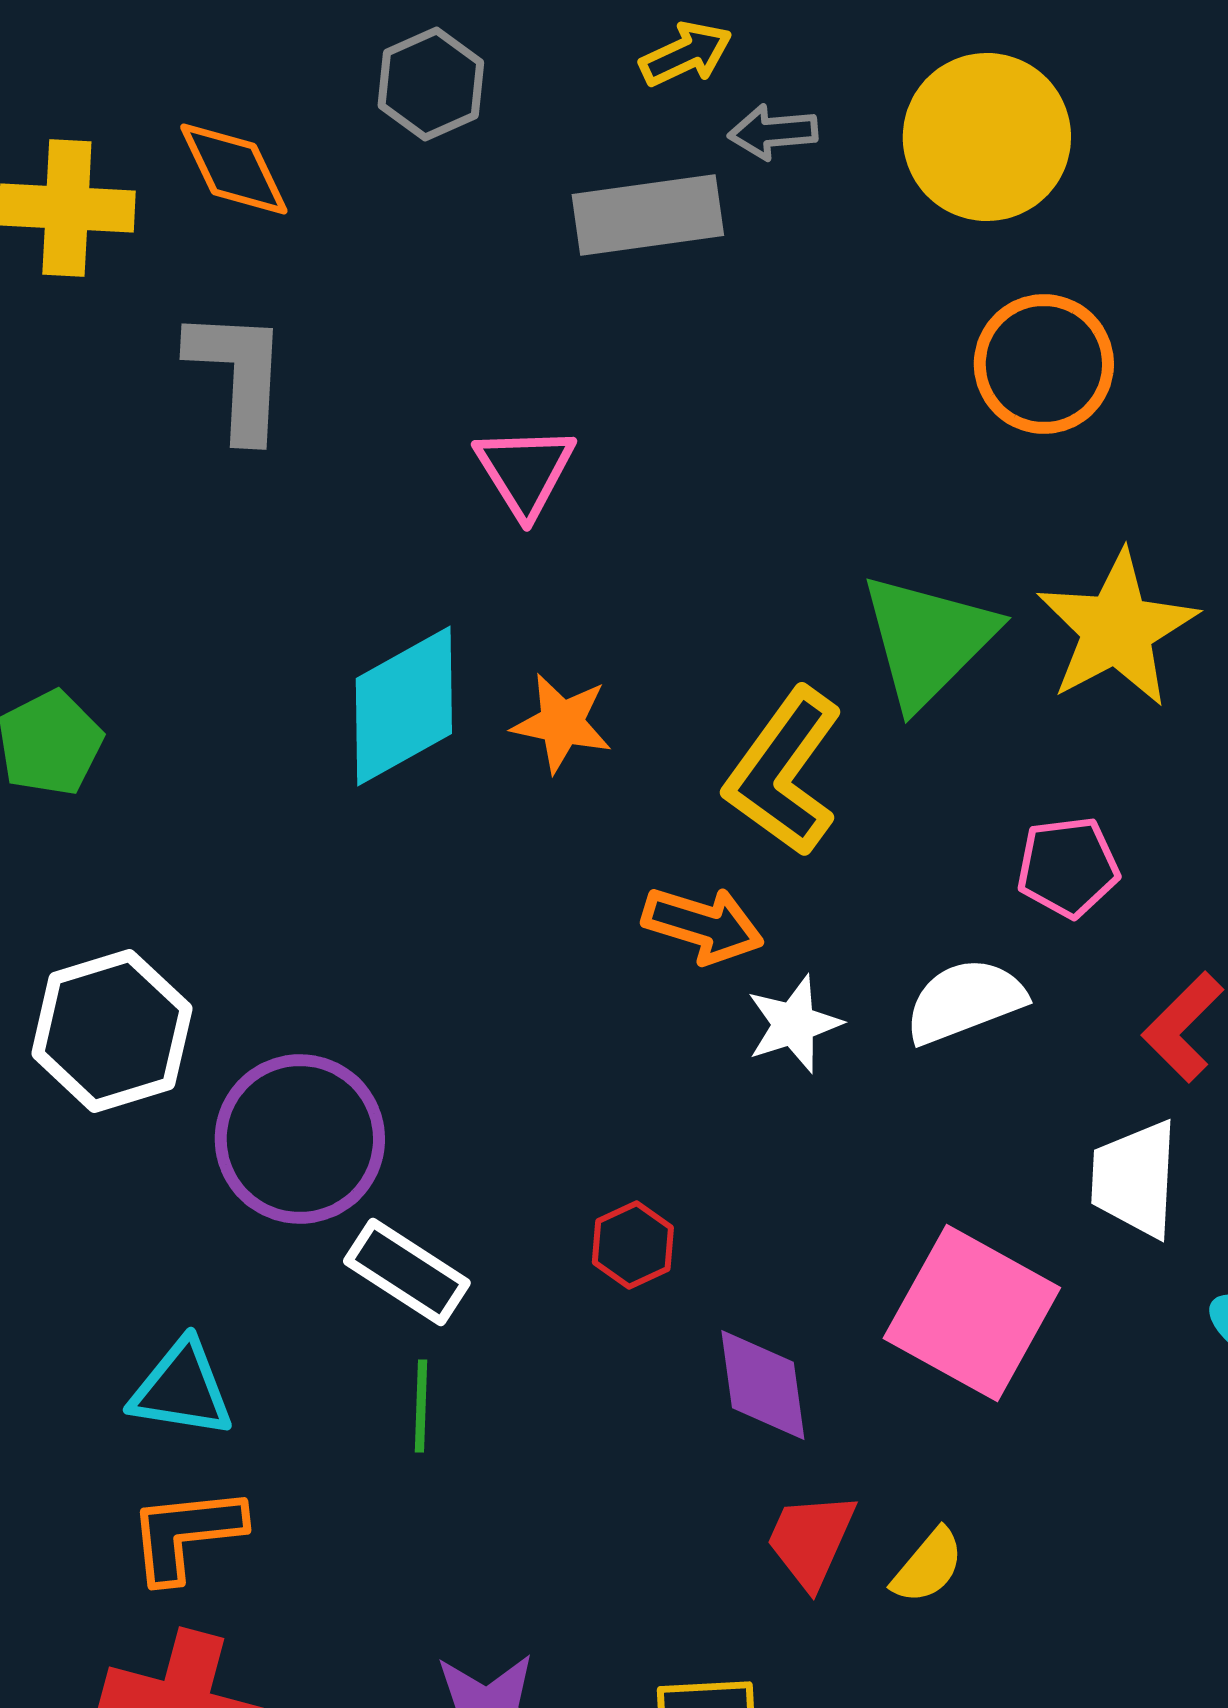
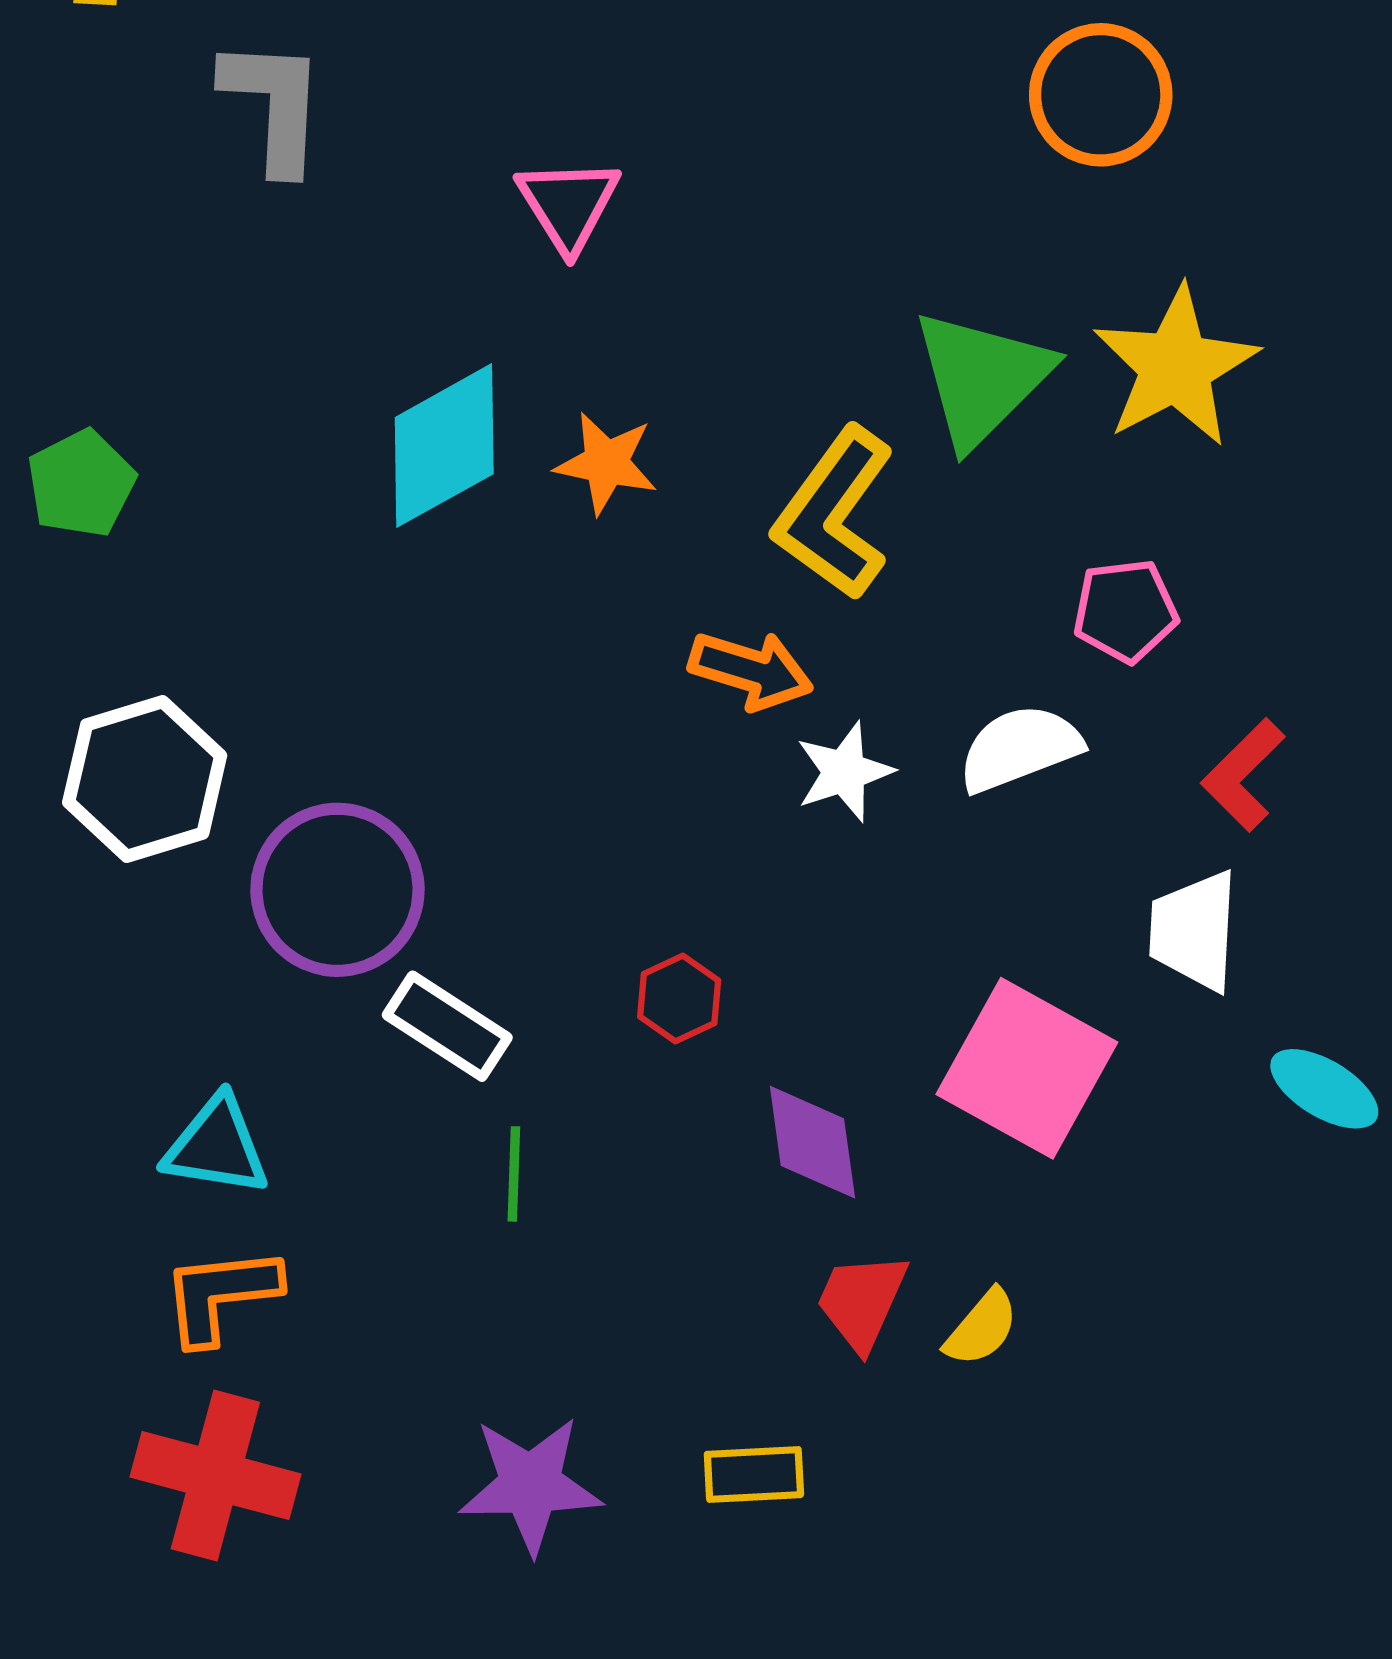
green line: (421, 1406) -> (514, 1174), moved

